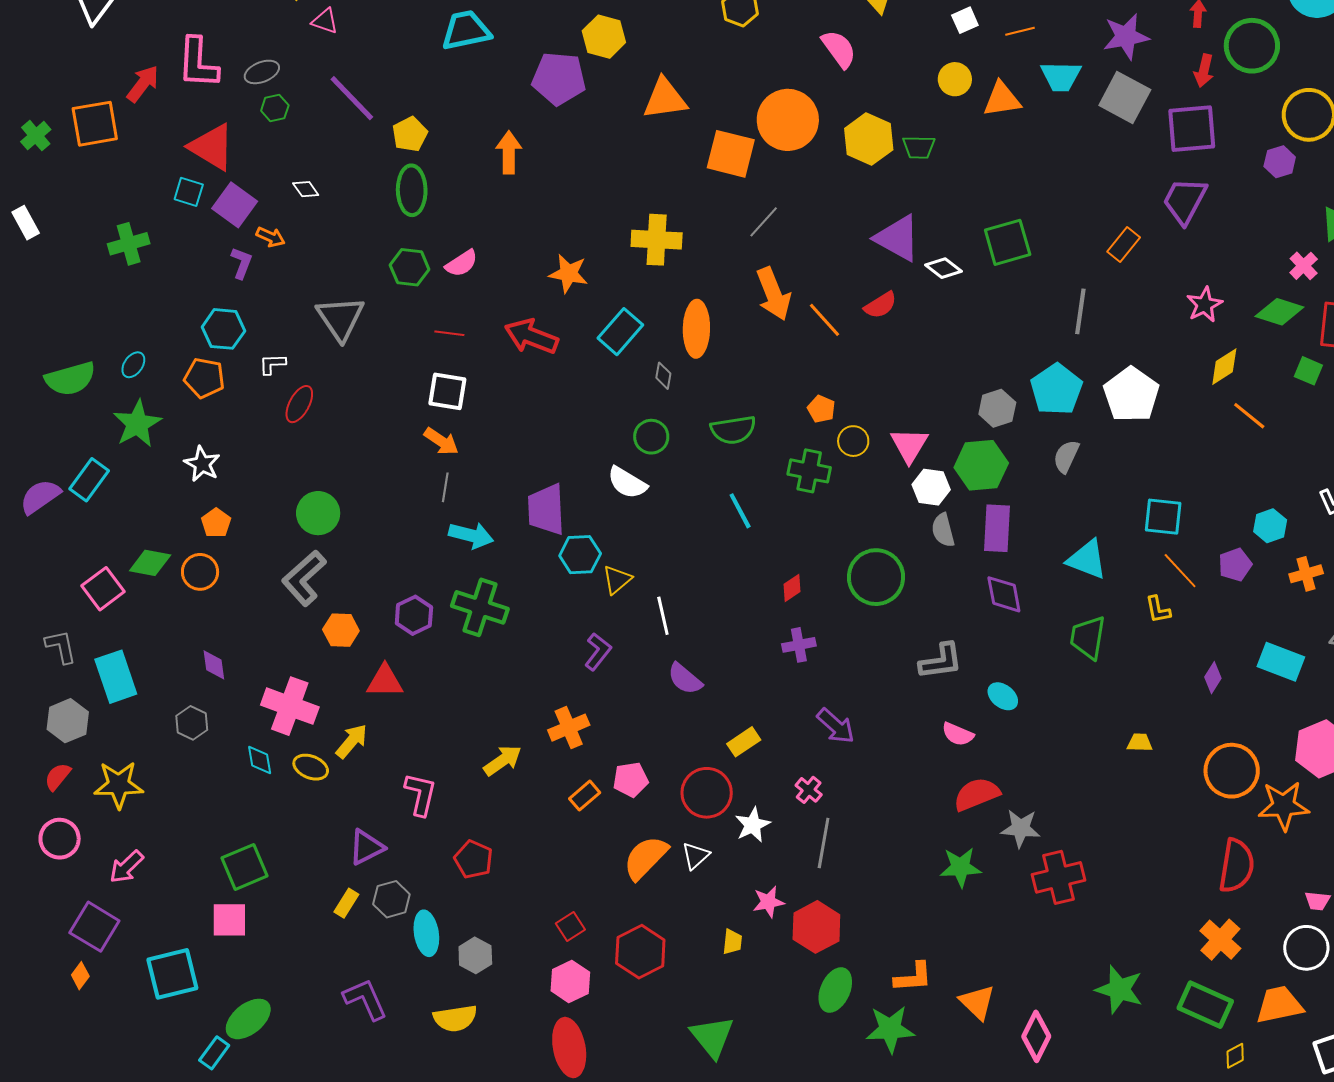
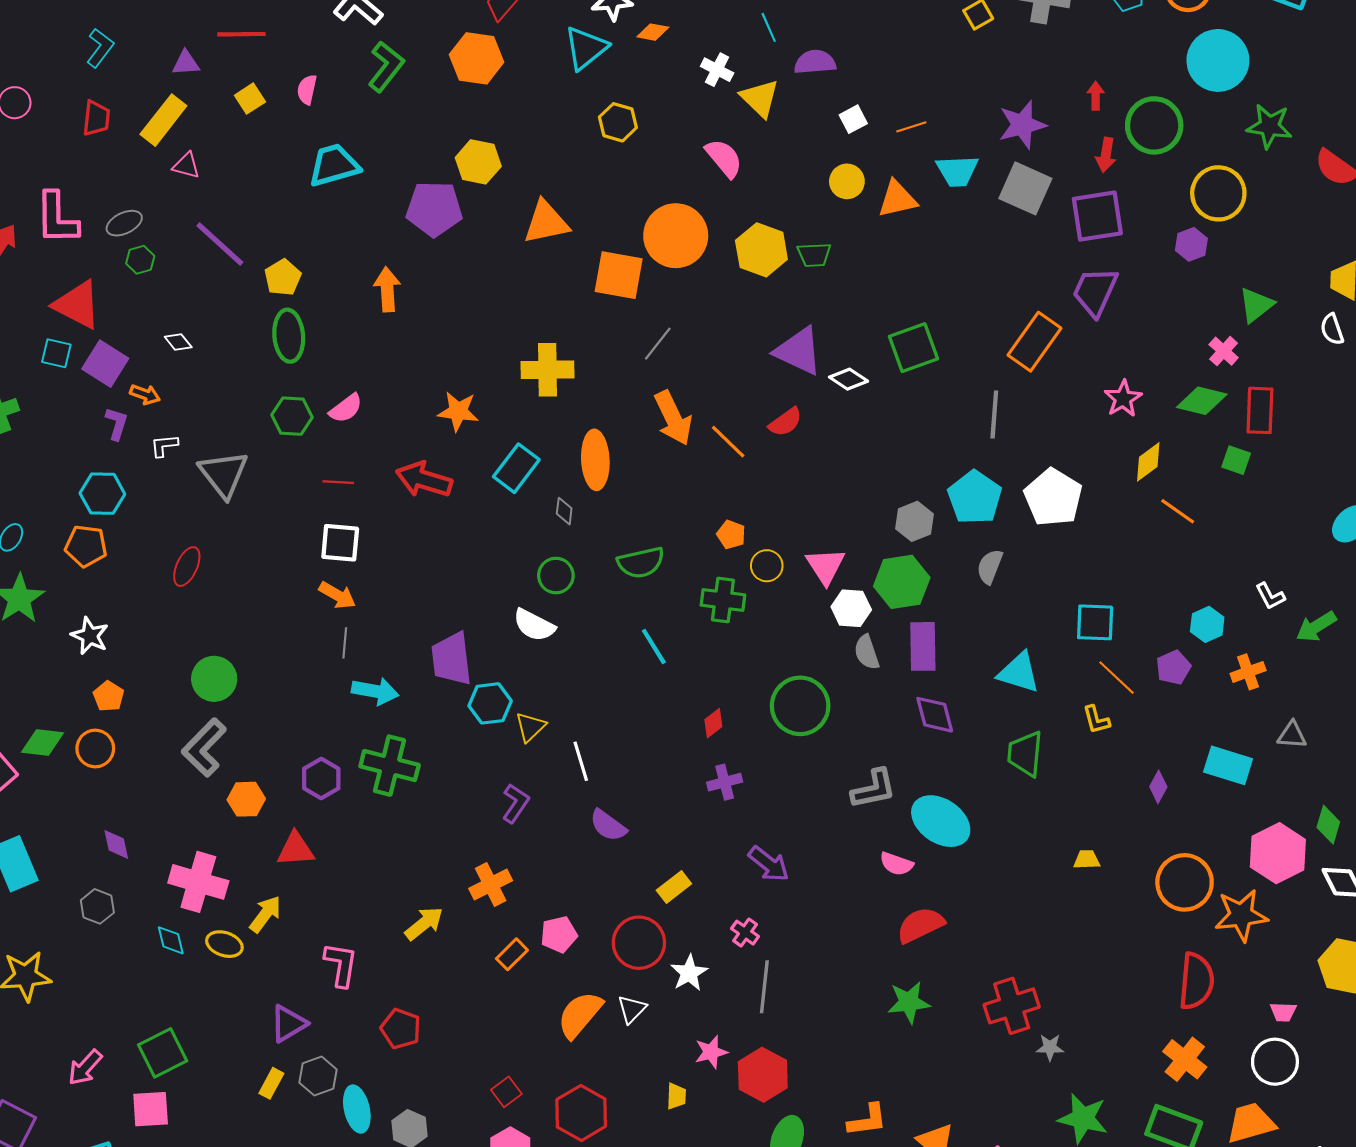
orange rectangle: (1124, 244) -> (1035, 342), size x1.6
white L-shape: (272, 364) -> (164, 446), moved
cyan ellipse: (1003, 696) -> (941, 821), size x1.8
gray star: (1021, 828) -> (1050, 1047), moved, size x0.7
pink arrow: (126, 867) -> (85, 1067), moved

